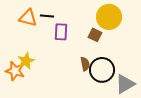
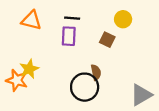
black line: (47, 16) -> (72, 18), moved
yellow circle: (109, 17) -> (123, 19), size x0.6
black circle: (102, 70) -> (85, 87), moved

